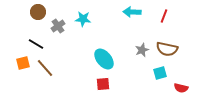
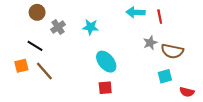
red line: (164, 16) -> (160, 17), moved, turned -32
cyan star: (83, 19) -> (91, 27), moved
gray star: (142, 50) -> (150, 43), moved

